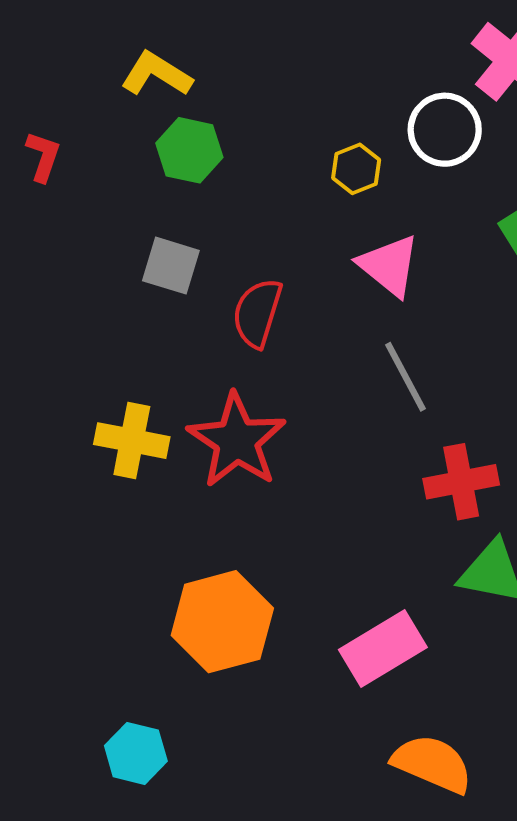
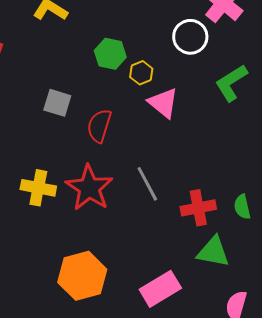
green hexagon: (189, 150) -> (110, 54), moved
yellow hexagon: (356, 169) -> (141, 73), moved
gray line: (406, 377) -> (147, 184), moved

